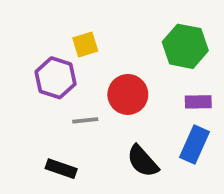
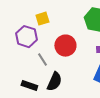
gray line: (85, 120) -> (42, 60), turned 64
black semicircle: (143, 161) -> (54, 82), moved, turned -114

